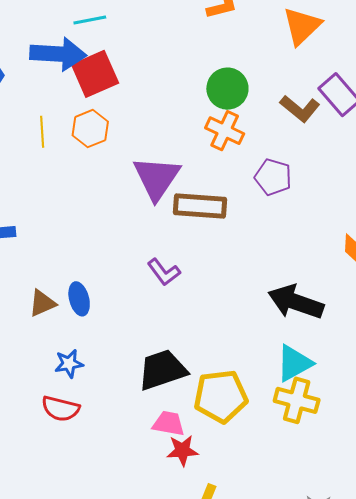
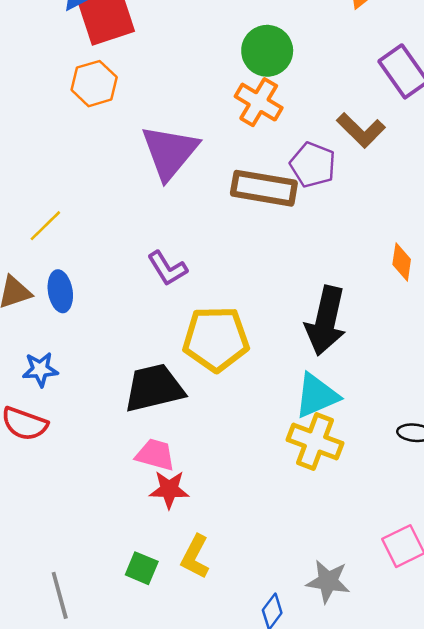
brown L-shape: (300, 109) -> (361, 130), moved
yellow line: (42, 132) -> (45, 226), moved, turned 44
brown rectangle: (200, 206) -> (264, 188), moved
black arrow: (296, 302) -> (326, 321), turned -102
yellow pentagon: (221, 396) -> (216, 339), moved

